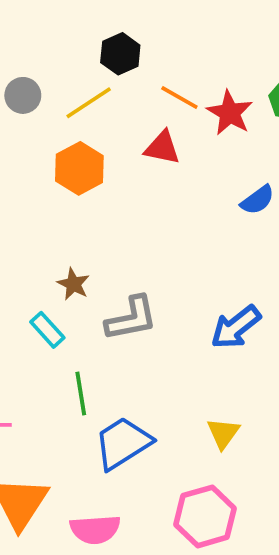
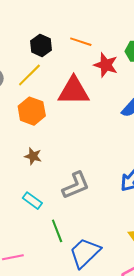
orange line: (179, 97) -> (81, 42), moved
red triangle: (162, 148) -> (74, 91), size x1.6
brown star: (73, 284) -> (33, 156), moved

